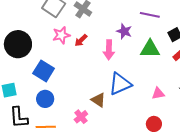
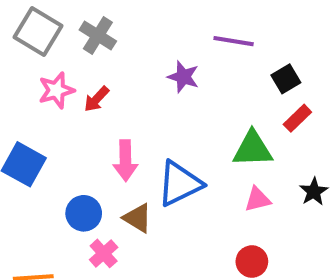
green triangle: (150, 49) -> (253, 149), moved
pink arrow: (109, 50) -> (125, 160), moved
blue circle: (45, 99) -> (84, 213), moved

